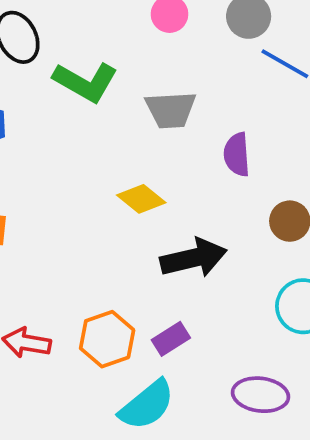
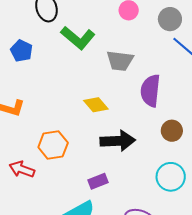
purple semicircle: (237, 154) -> (150, 91), size x1.4
orange hexagon: (107, 339) -> (53, 145), moved

